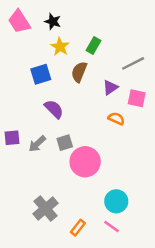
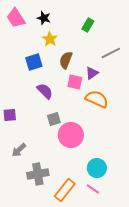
green rectangle: (93, 45) -> (88, 25), moved
pink square: (137, 98) -> (75, 82), moved
orange semicircle: (116, 119) -> (97, 99), size x1.6
gray arrow: (37, 144) -> (19, 150), moved
gray cross: (46, 208) -> (38, 174), turned 30
orange rectangle: (78, 228) -> (65, 190), size x1.6

